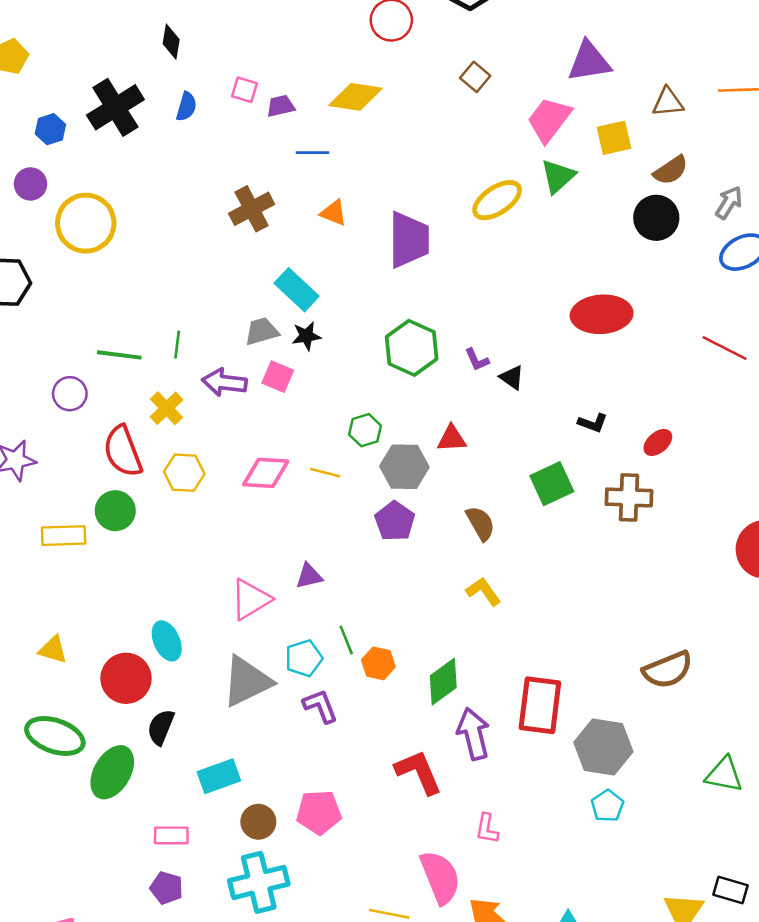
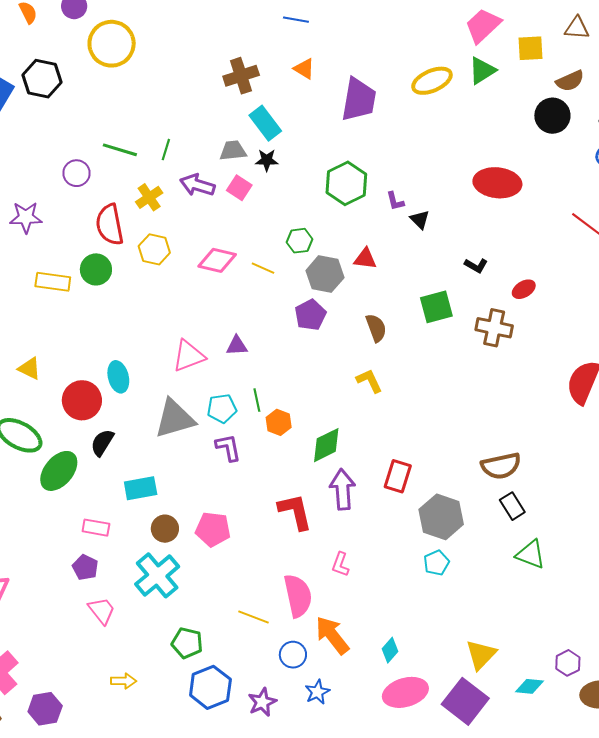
brown cross: (252, 209) -> (241, 76), moved
red rectangle: (540, 705) -> (398, 476), size x0.7
cyan cross: (259, 882) -> (157, 575), turned -36
black rectangle: (731, 890) -> (512, 506), moved, turned 32

